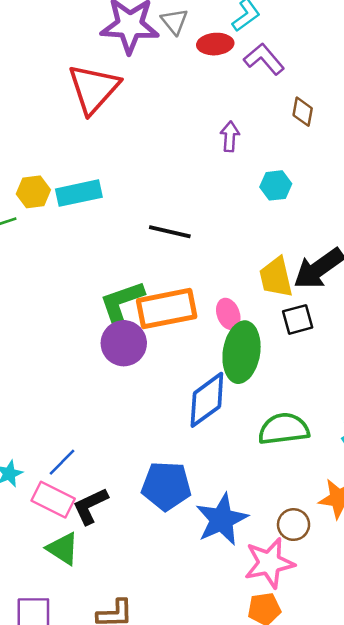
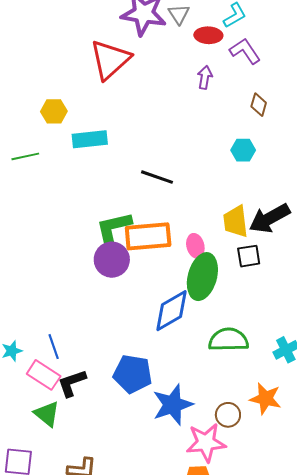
brown diamond: (303, 112) -> (259, 105), moved
purple arrow: (230, 136) -> (205, 77), moved
yellow hexagon: (33, 192) -> (54, 111), moved
blue line: (62, 462) -> (54, 347), turned -70

